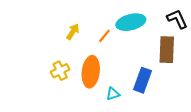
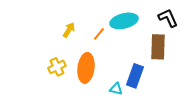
cyan triangle: (113, 94) -> (116, 89), moved, turned 32

